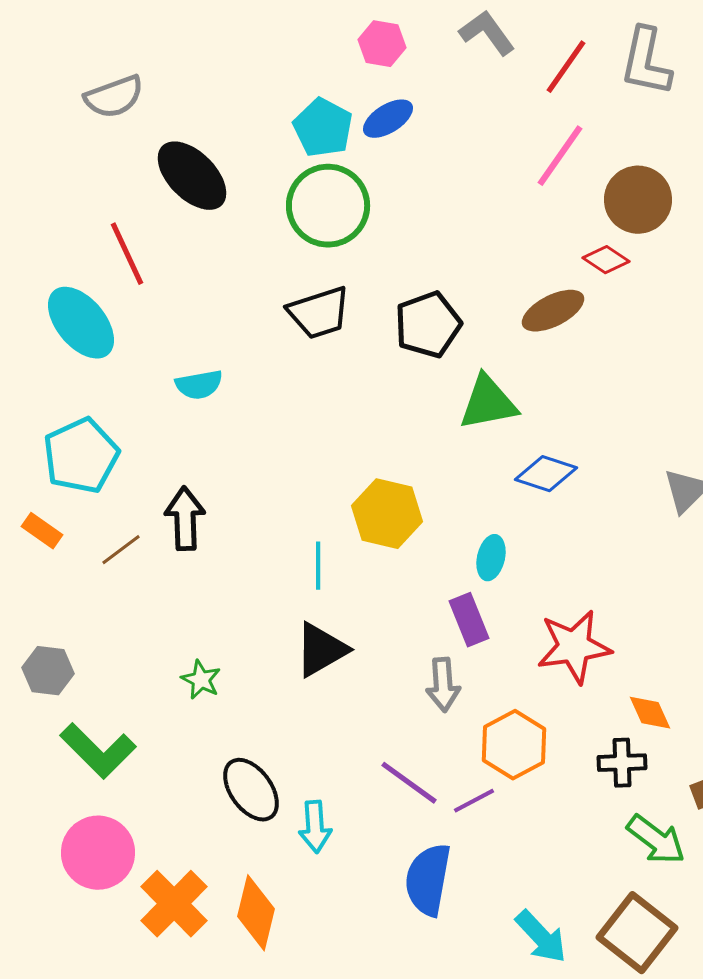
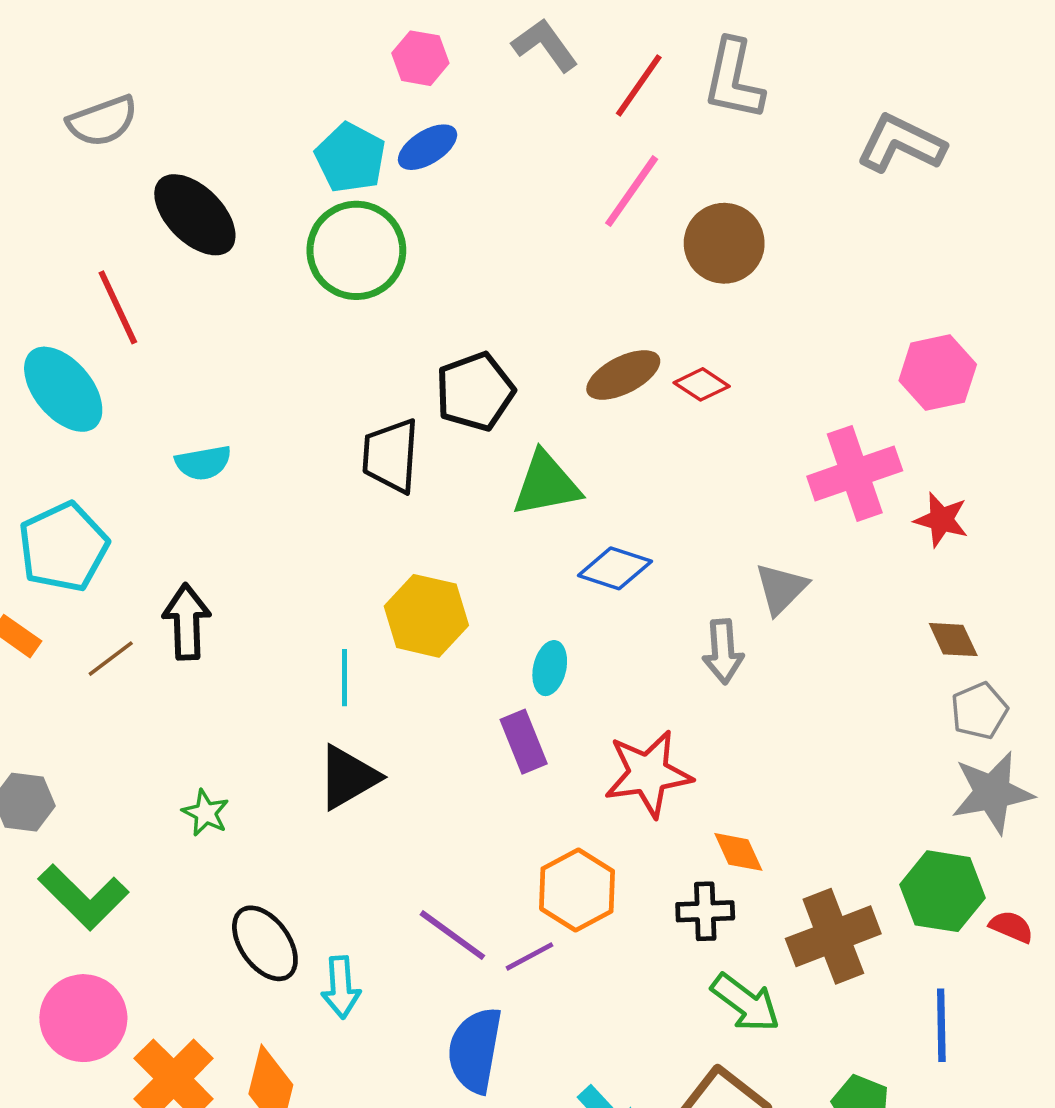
red diamond: (606, 260) -> (702, 384), moved
black trapezoid: (319, 313) -> (391, 456), moved, turned 112
gray arrow: (443, 685) -> (723, 651), moved

